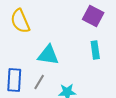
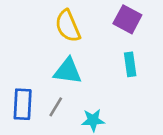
yellow semicircle: (20, 21) -> (68, 26), moved

